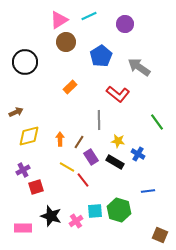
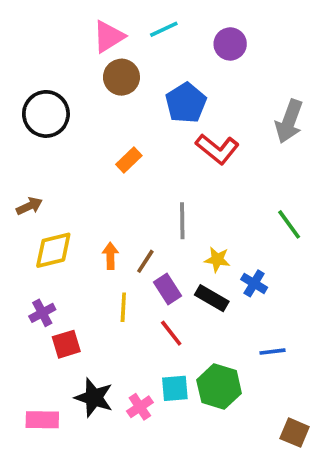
gray arrow: (139, 67) -> (289, 121), moved, turned -105
red L-shape: (118, 94) -> (217, 149), moved
yellow line: (67, 167) -> (123, 307), turned 63
red line: (83, 180) -> (171, 333), moved

